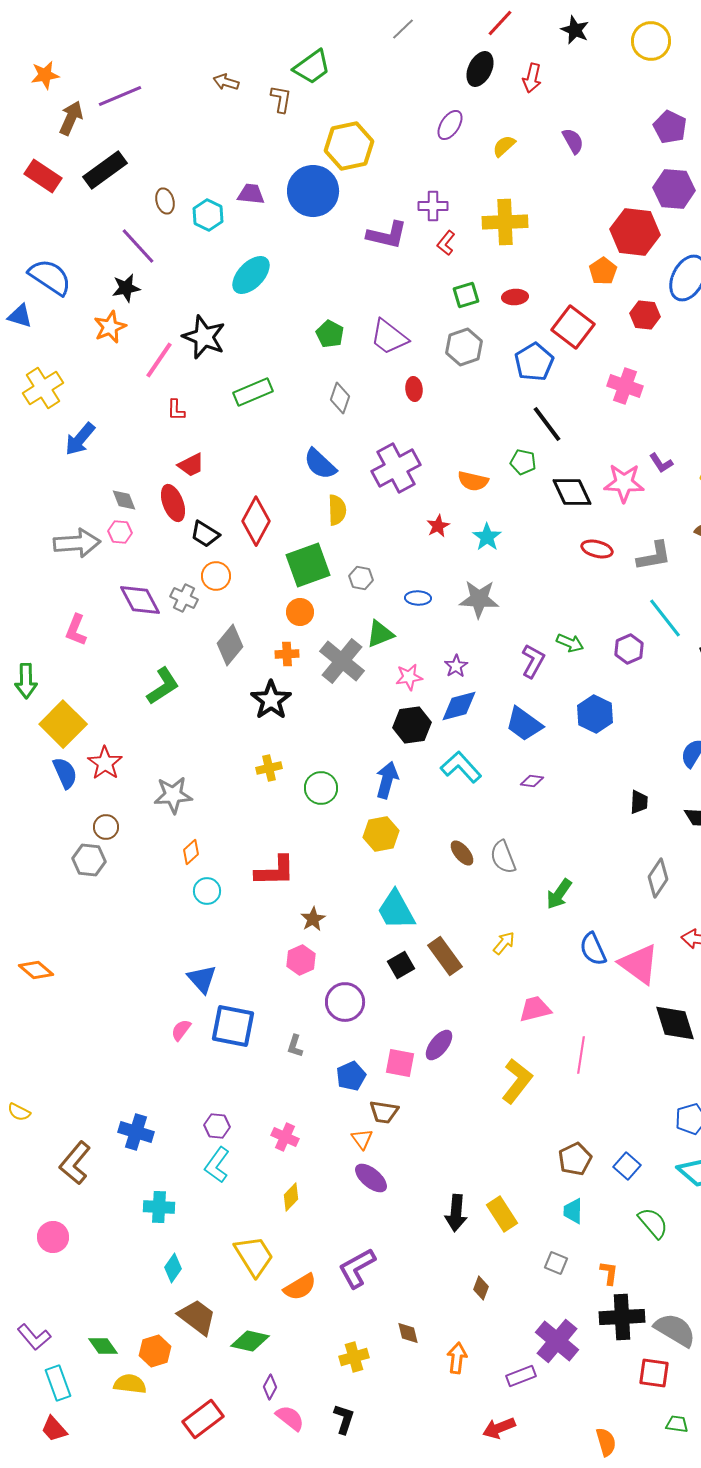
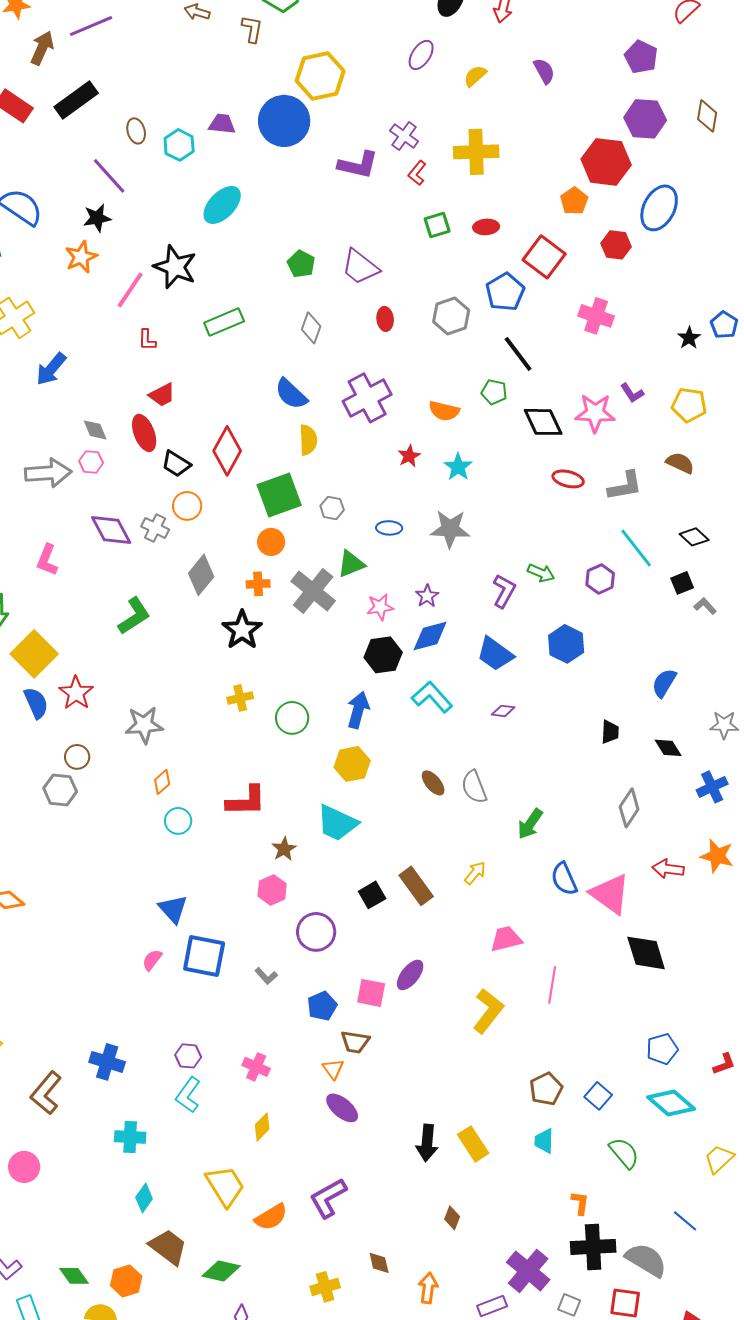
purple cross: (433, 206) -> (404, 136), turned 36
gray hexagon: (464, 347) -> (451, 316), moved
cyan trapezoid: (396, 910) -> (337, 823), moved, turned -36
gray L-shape: (295, 1046) -> (266, 976), turned -60
gray square: (556, 1263) -> (569, 1305), moved

